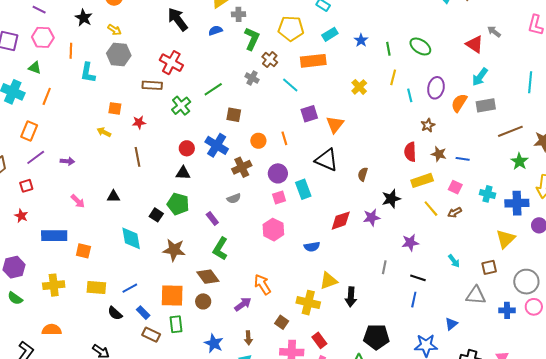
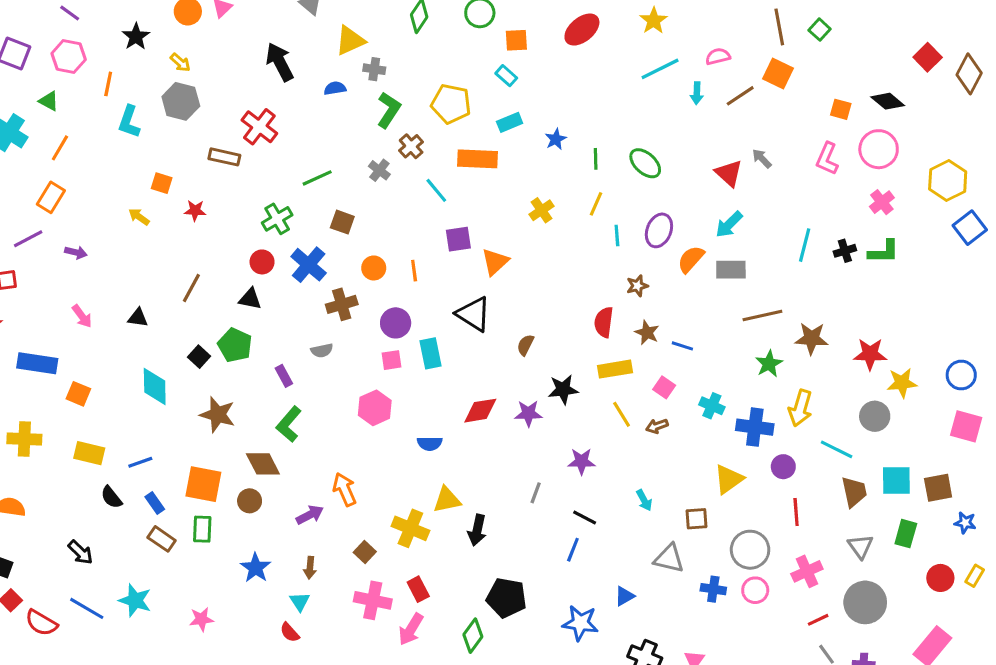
green cross: (181, 106) -> (277, 219), moved
orange rectangle: (29, 131) -> (51, 197), moved
brown line: (137, 157) -> (191, 288), moved, turned 30

